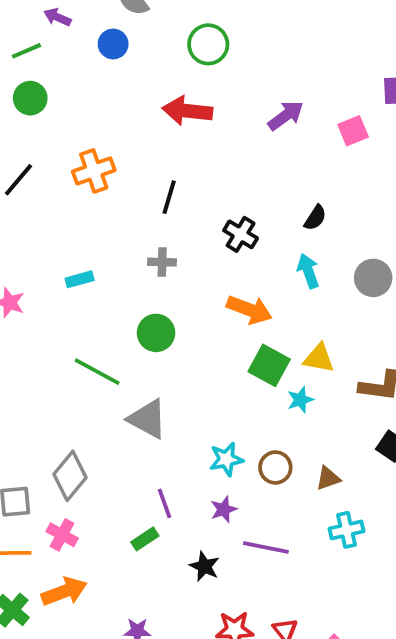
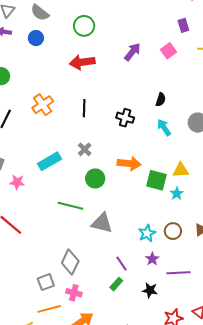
gray cross: (162, 262) -> (85, 149), moved, turned -32
cyan rectangle: (80, 279) -> (50, 161), size x1.6
orange arrow: (249, 310) -> (129, 164), moved

